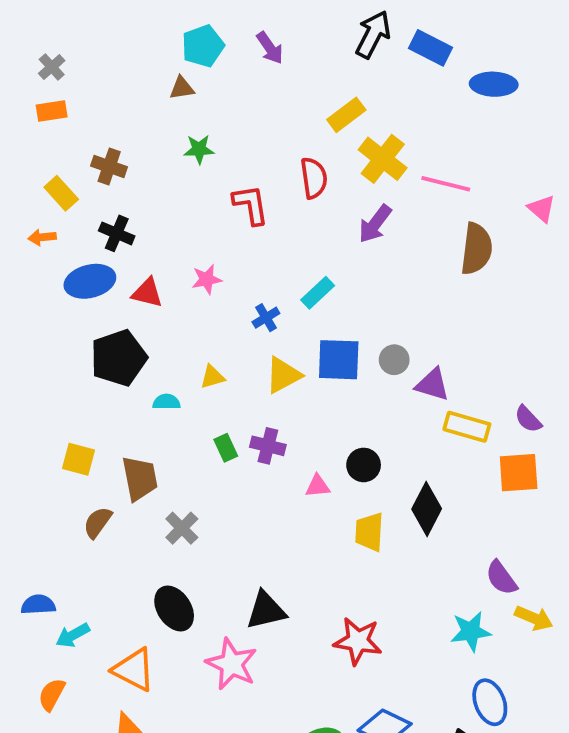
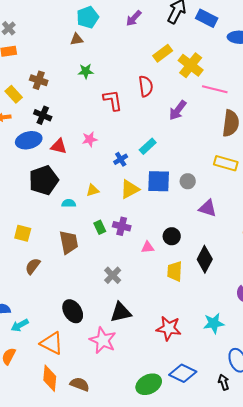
purple arrow: (270, 48) -> (134, 18), moved, turned 78
yellow cross: (383, 159) -> (191, 65), moved
purple triangle: (432, 385) -> (208, 208), moved
yellow rectangle: (467, 427) -> (226, 163), moved
brown trapezoid: (140, 478) -> (69, 242), moved
gray cross: (182, 528) -> (113, 275), moved
cyan star: (471, 631) -> (214, 323), moved

